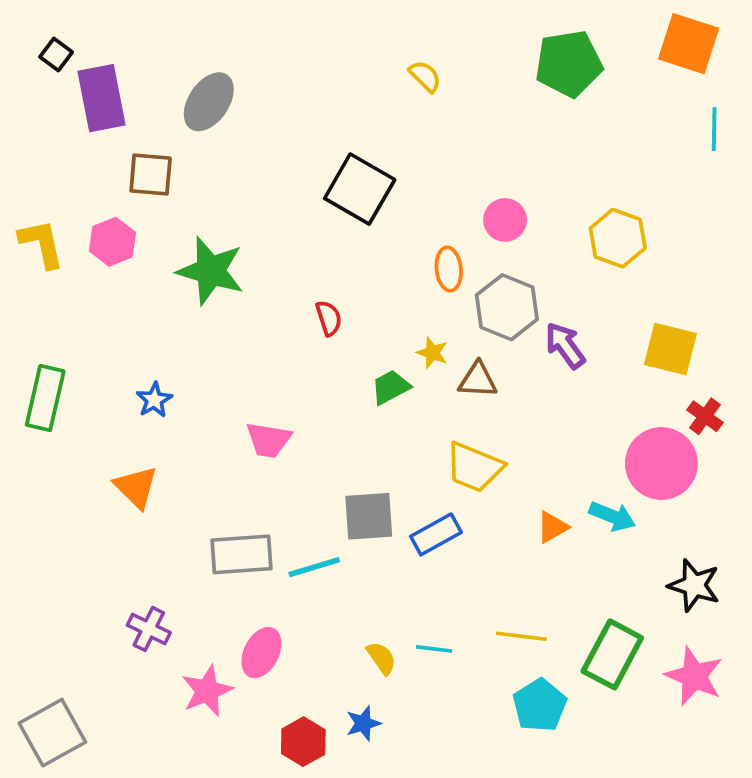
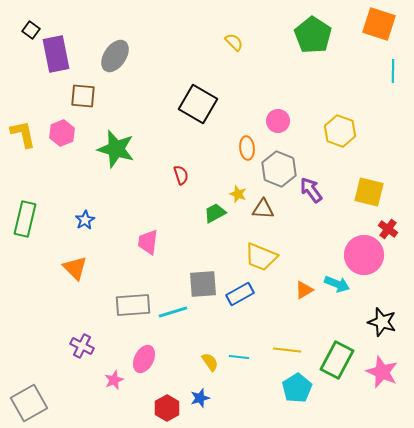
green pentagon: (569, 64) -> (313, 35), turned -30
pink trapezoid: (269, 440) -> (148, 242), turned 88
pink star: (207, 691) -> (114, 380), size x0.7

